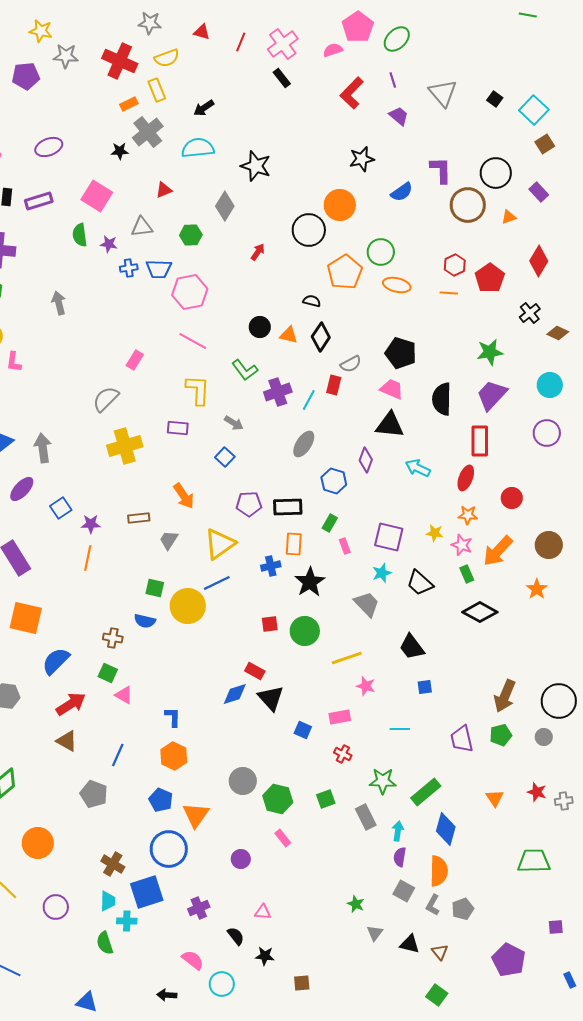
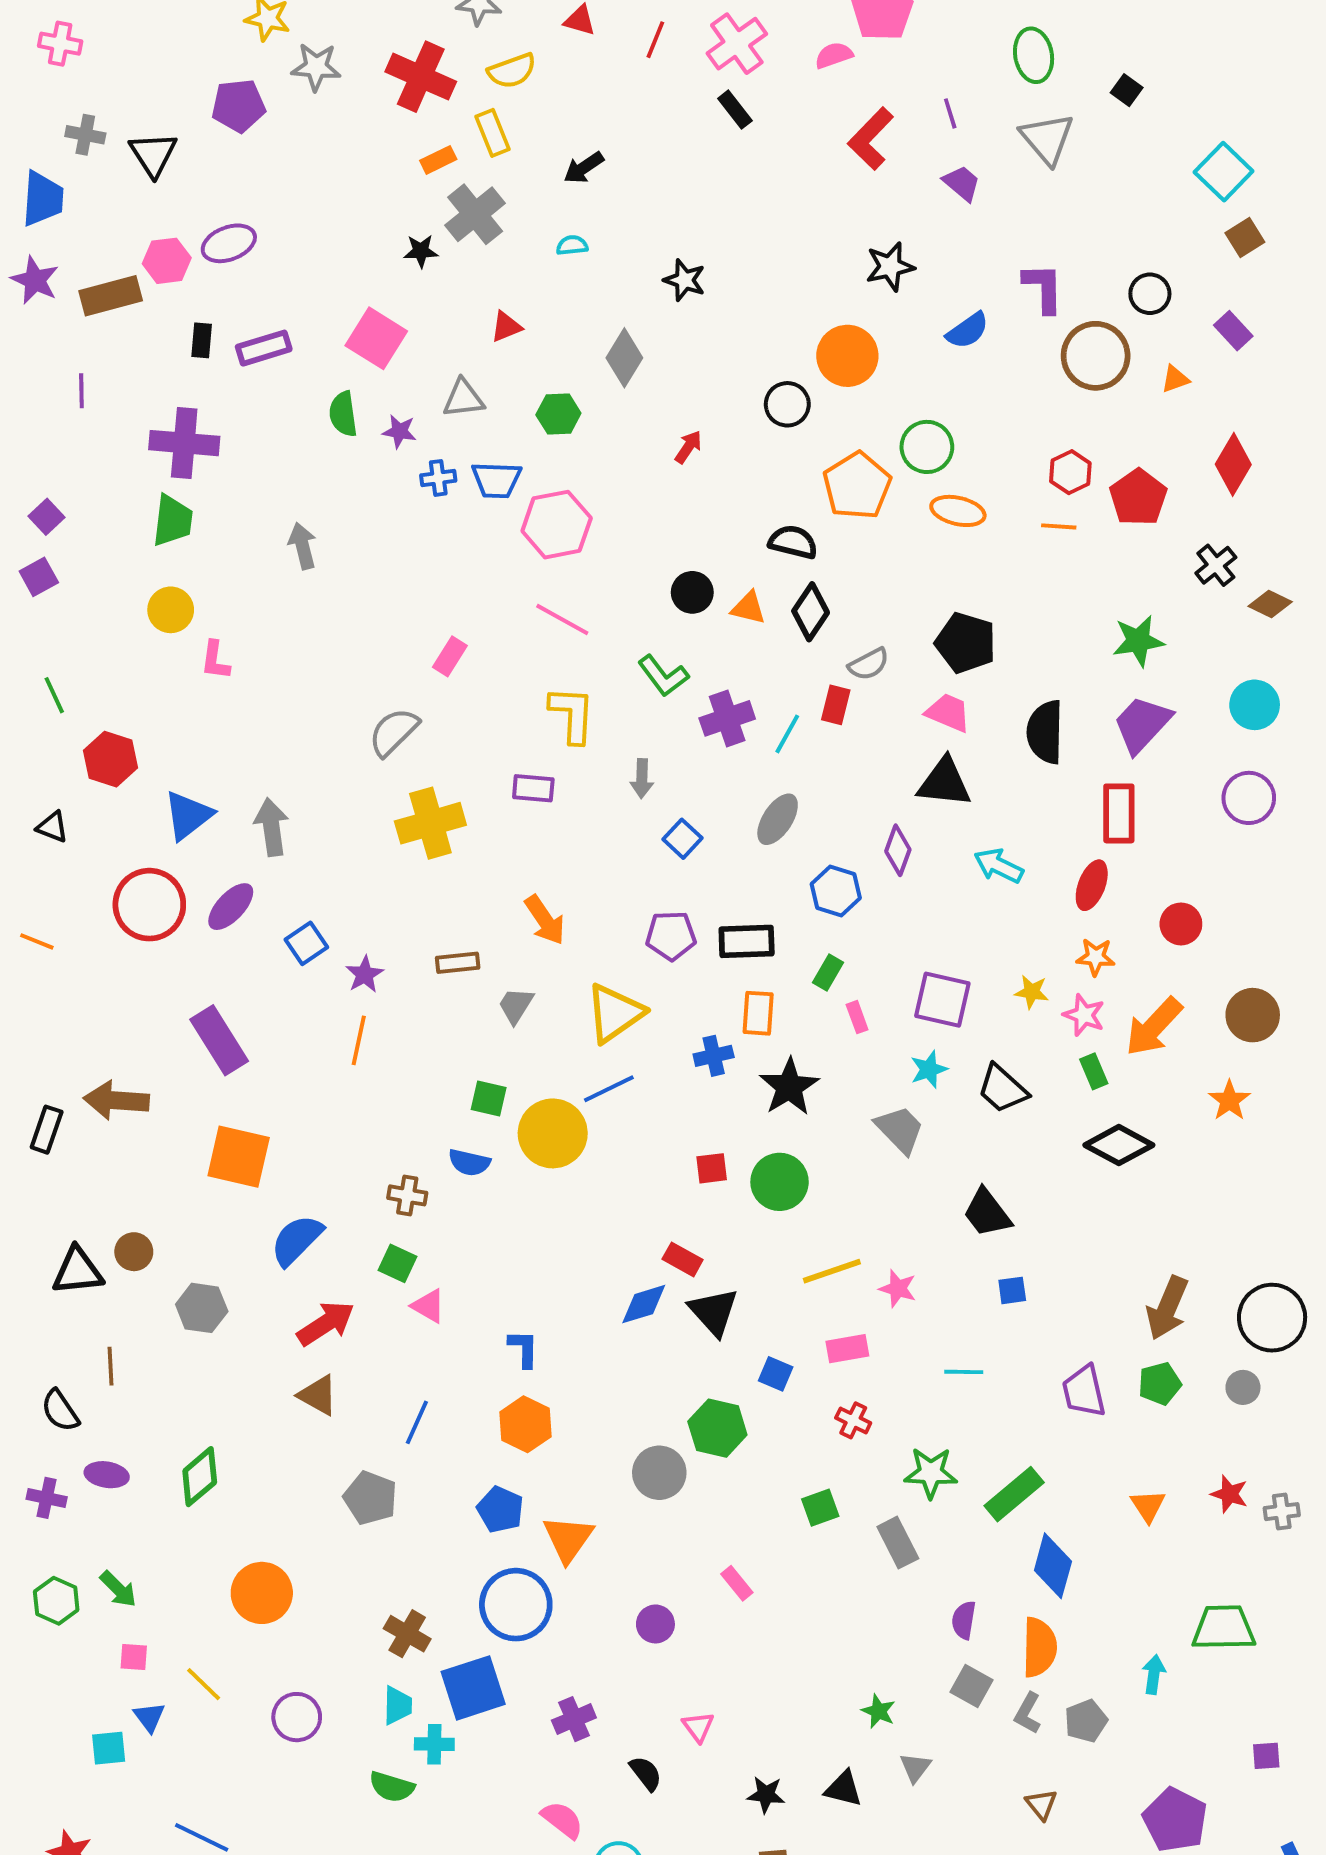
green ellipse: (397, 39) -> (1034, 55), moved, turned -56
black square: (495, 99) -> (1127, 90), moved
purple ellipse: (49, 147) -> (229, 243), moved
cyan semicircle: (198, 148) -> (572, 245), size x0.5
black star: (256, 166) -> (685, 280), size x0.7
black circle: (496, 173) -> (1150, 294), size x0.7
black circle: (309, 230) -> (787, 404), size x0.7
black semicircle: (312, 301) -> (793, 542), size x1.4
gray arrow: (234, 423) -> (642, 779), turned 60
blue square: (225, 457) -> (683, 839), moved
purple star: (91, 524) -> (365, 974), turned -30
yellow line: (347, 658) -> (832, 1271), moved
green hexagon: (278, 799) -> (717, 1428), moved
cyan arrow: (398, 831) -> (1154, 1674), moved
pink triangle: (263, 912) -> (698, 1727), turned 48
green semicircle: (105, 943) -> (392, 1787), turned -55
black triangle: (410, 944) -> (844, 1789), moved
black star: (265, 956) -> (766, 1795), moved

